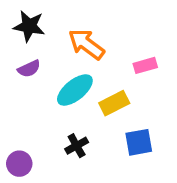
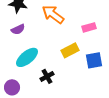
cyan ellipse: (75, 90) -> (27, 57), moved
blue square: (139, 142) -> (94, 60), moved

